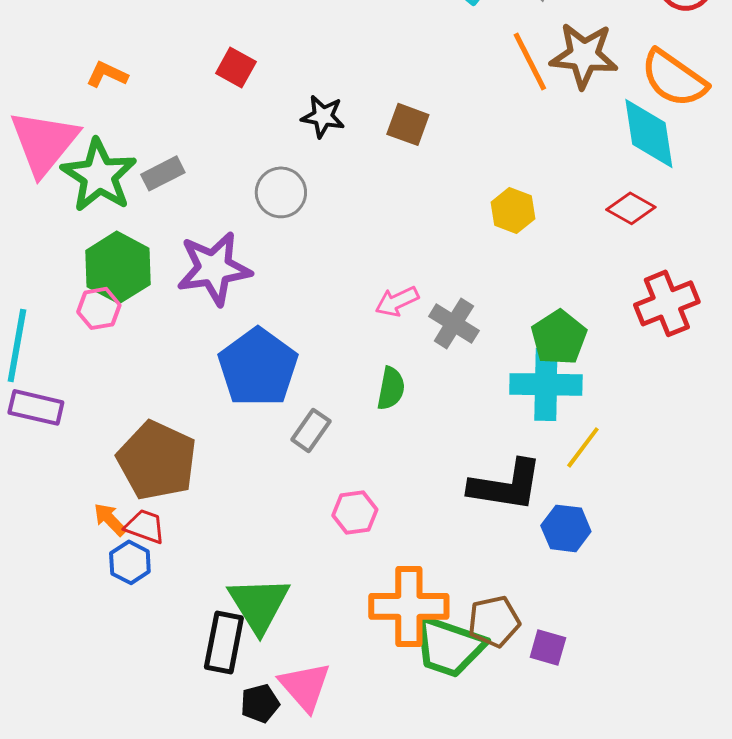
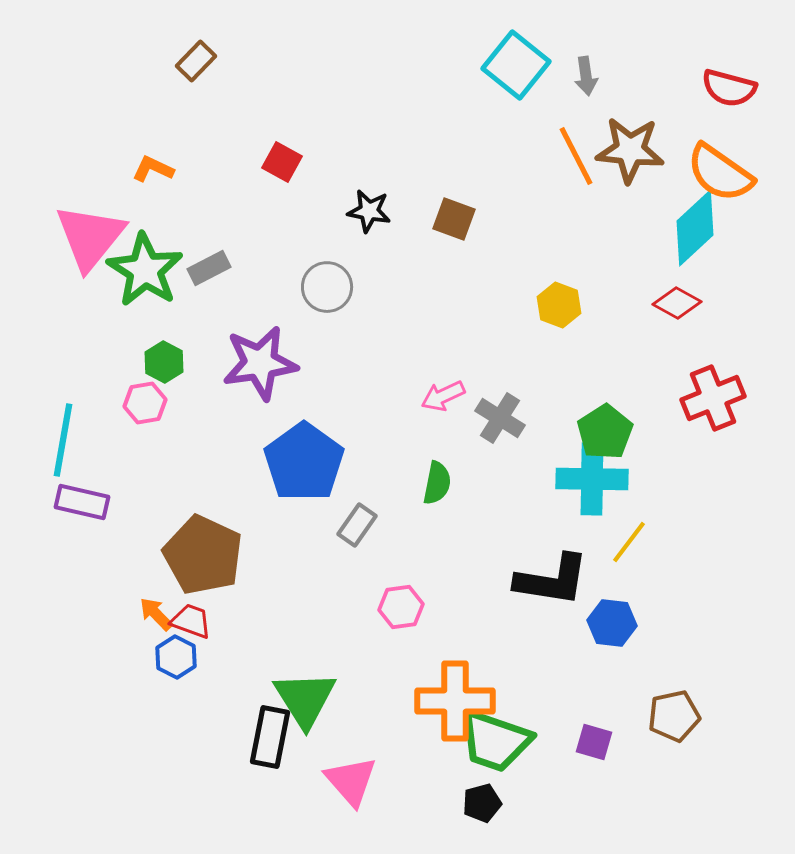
cyan diamond: (649, 133) -> (695, 228), turned 56
green hexagon: (118, 267) -> (164, 362), size x0.6
brown pentagon: (494, 621) -> (674, 716), moved
black pentagon: (260, 703) -> (482, 803), moved

